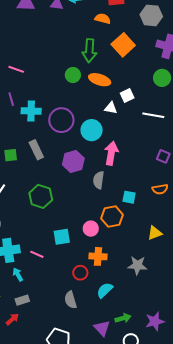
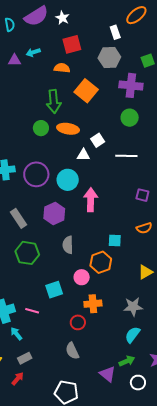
gray rectangle: (36, 150) -> (18, 218), moved
gray semicircle: (99, 180) -> (68, 245), moved
cyan semicircle: (105, 290) -> (133, 335), moved

